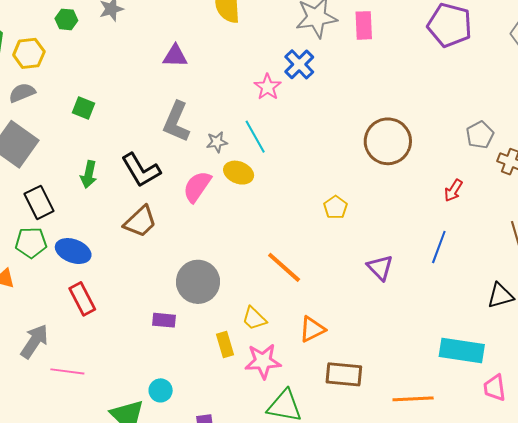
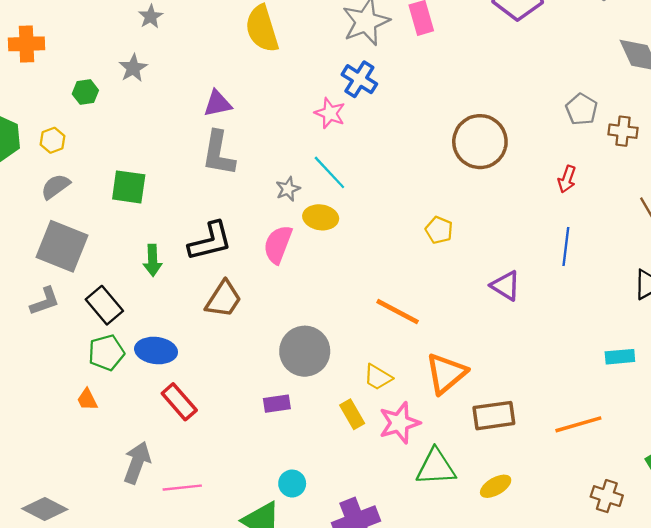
yellow hexagon: (29, 53) -> (52, 140), size x0.7
green square: (83, 108) -> (129, 187), size x1.4
gray L-shape: (176, 122) -> (219, 153), moved
black L-shape: (141, 170) -> (210, 241), turned -60
orange triangle: (312, 329) -> (446, 373), size x1.4
cyan rectangle: (462, 351) -> (620, 357), size x0.6

